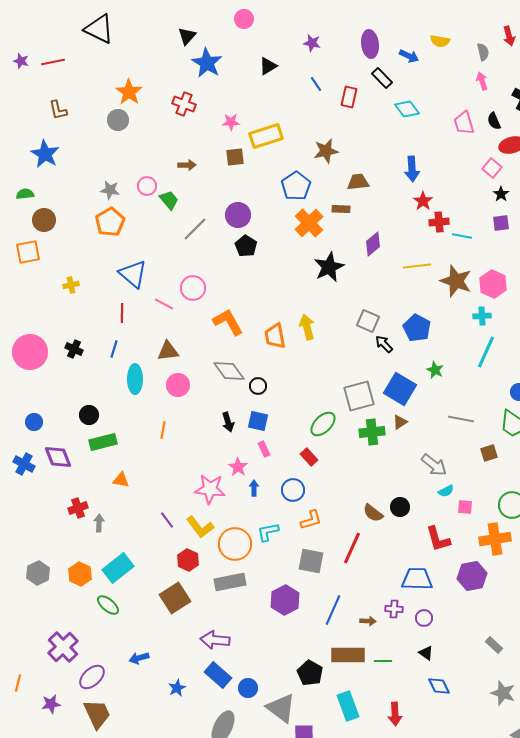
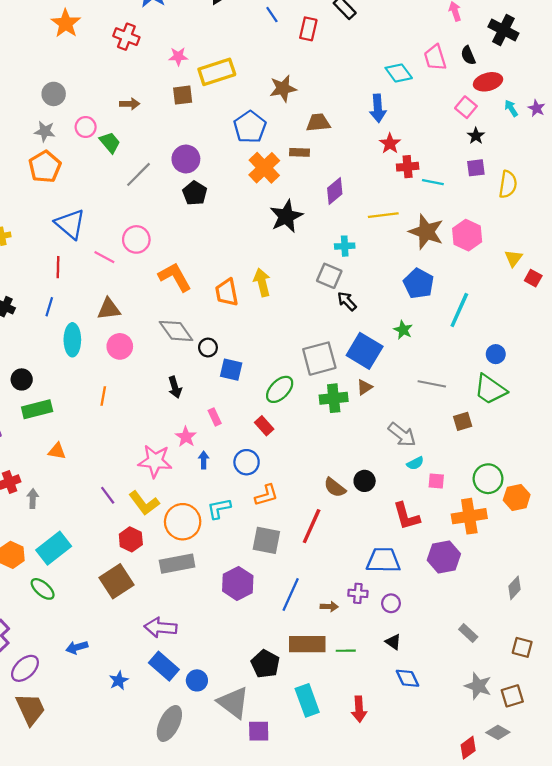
cyan diamond: (407, 109) -> (399, 73), moved
gray circle: (118, 120) -> (54, 94), moved
cyan cross: (482, 316) -> (345, 246), moved
blue pentagon: (417, 328) -> (419, 284), moved
blue square: (258, 421) -> (231, 370), moved

